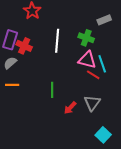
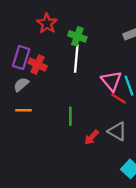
green cross: (86, 38) -> (77, 36), moved
pink triangle: (87, 60) -> (111, 81), turned 36
gray triangle: (92, 103) -> (117, 131), turned -36

